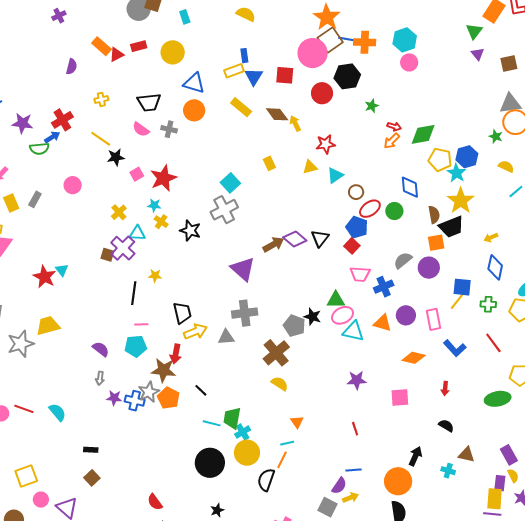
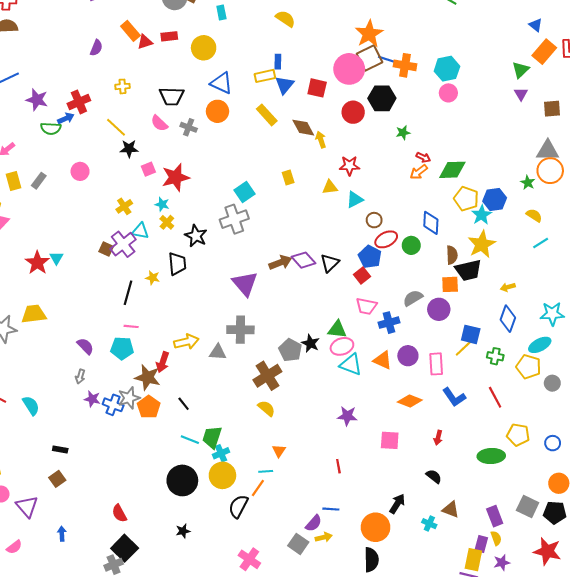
black trapezoid: (182, 313) -> (177, 264), moved

